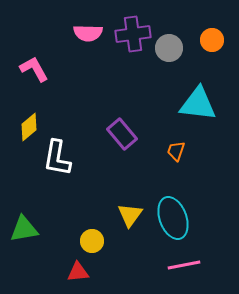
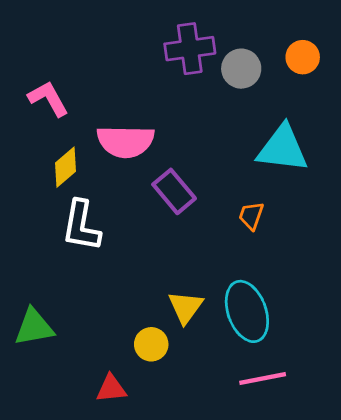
pink semicircle: (88, 33) -> (125, 141), moved, size x1.4
yellow diamond: (29, 127) -> (65, 167), moved
yellow circle: (92, 241) -> (151, 344), moved

